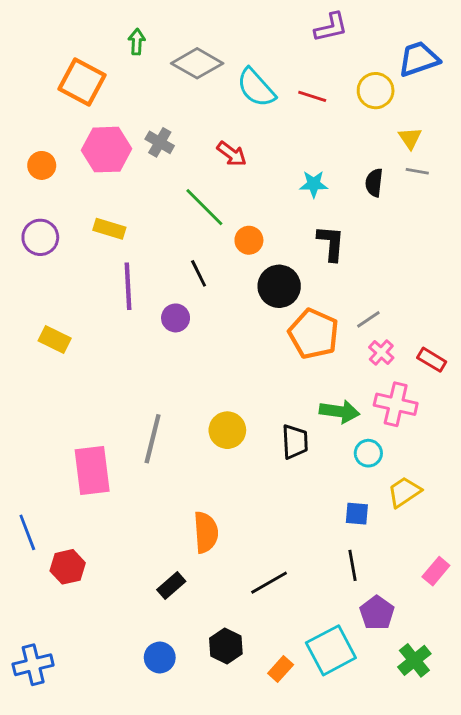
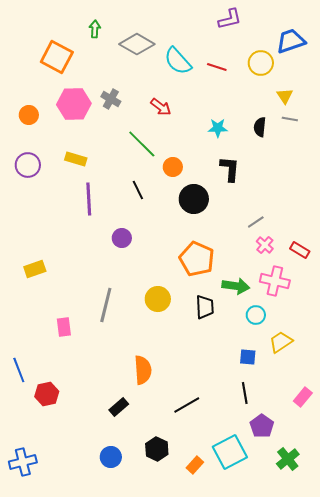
purple circle: (176, 318) -> (122, 238), moved
orange pentagon: (314, 334) -> (197, 259), moved
yellow rectangle: (55, 340) -> (35, 269), moved, turned -45
pink rectangle: (92, 470) -> (64, 327), size x0.6

